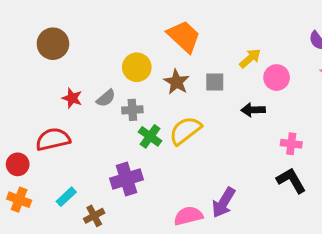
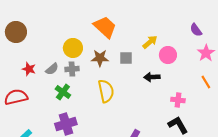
brown star: (177, 82) -> (100, 58), turned -30
gray cross: (132, 110) -> (72, 69), moved
yellow semicircle: (185, 130) -> (106, 91), turned 115
green cross: (150, 136) -> (63, 92), moved

